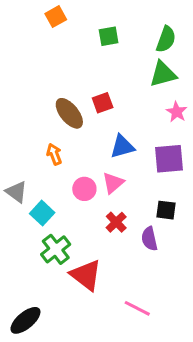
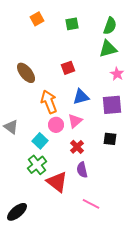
orange square: (56, 17) -> (37, 19), moved
brown ellipse: (69, 113) -> (26, 73), moved
orange arrow: (54, 154) -> (49, 102), moved, size x1.6
cyan square: (42, 213) -> (40, 141), moved
purple semicircle: (149, 239) -> (82, 170), moved

